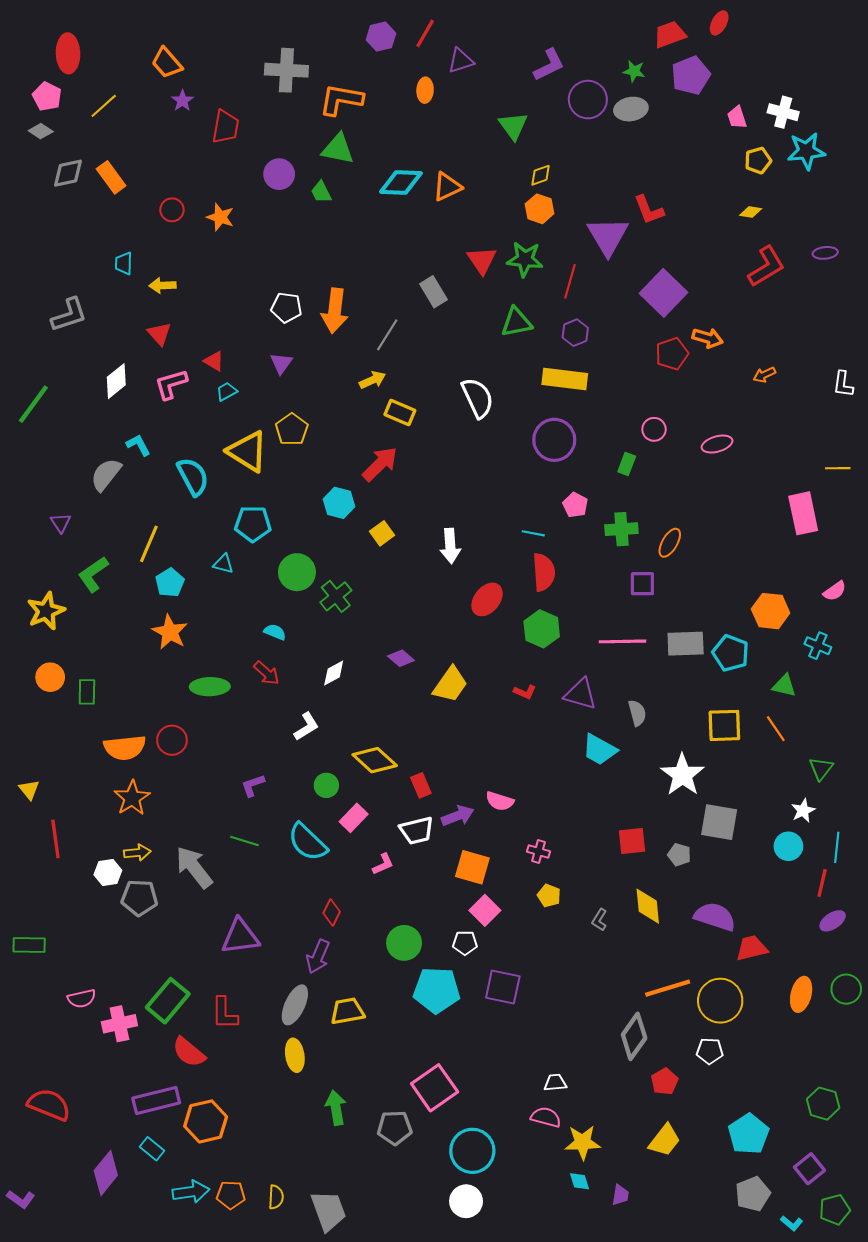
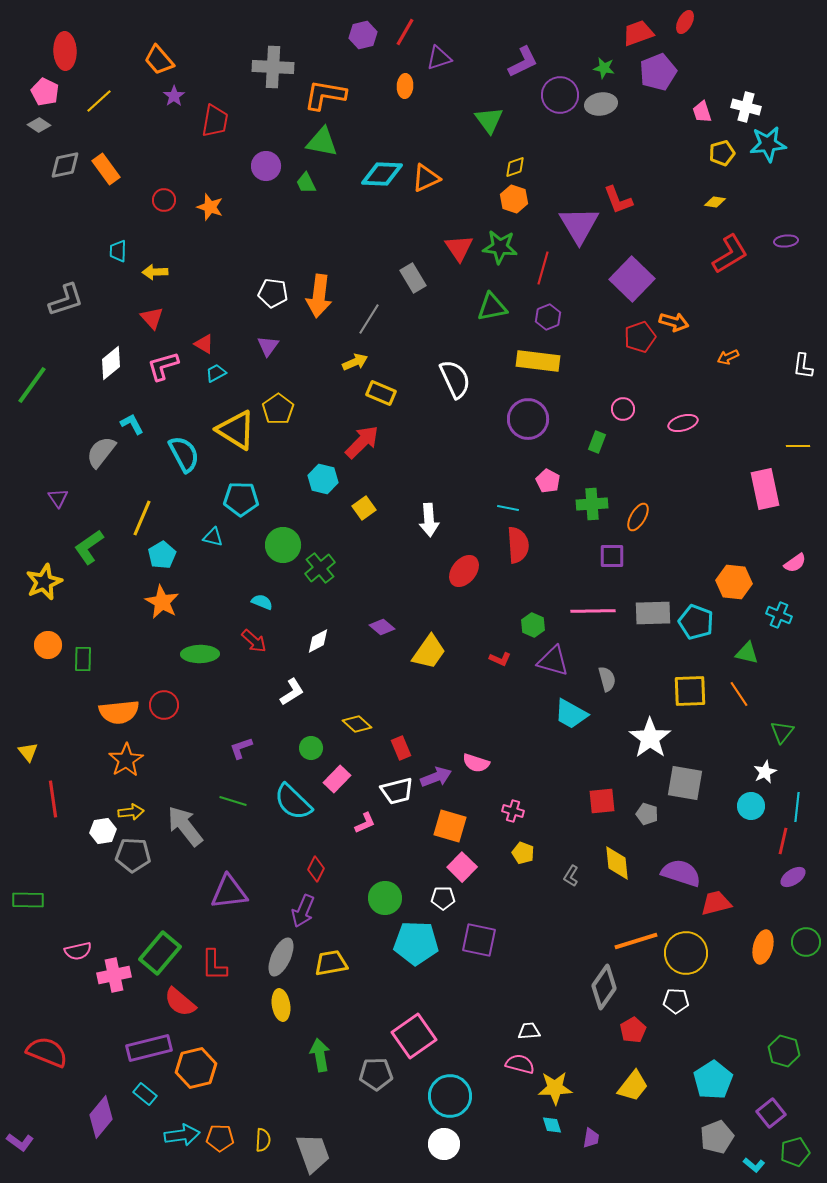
green hexagon: (542, 629) -> (533, 625), moved, size x0.7
yellow diamond: (375, 760) -> (357, 724), size x0.7

